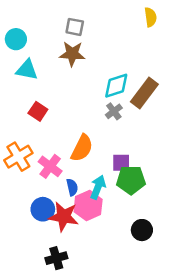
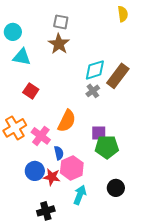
brown star: (72, 54) -> (59, 44), turned 30
cyan arrow: (98, 187) -> (80, 195), moved
red star: (64, 217) -> (52, 177), size x0.7

